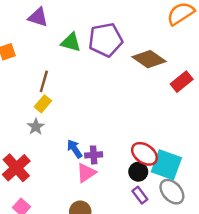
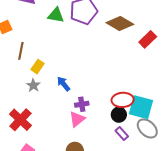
brown line: (44, 81) -> (21, 51), moved
blue arrow: (75, 149) -> (63, 84), moved
red ellipse: (144, 154) -> (123, 100), turned -35

